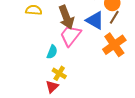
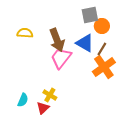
brown line: (114, 17) -> (102, 49), moved
cyan semicircle: (52, 52) -> (23, 100), moved

